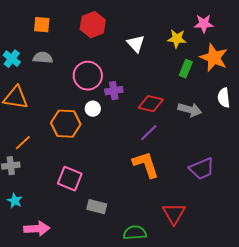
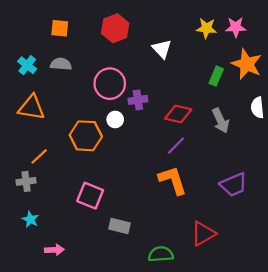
yellow star: (177, 39) -> (206, 28), moved
gray arrow: (190, 110) -> (221, 121), turned 50
red triangle: (174, 214) -> (203, 234), turned 30
pink arrow: (37, 229) -> (54, 250), size x0.7

